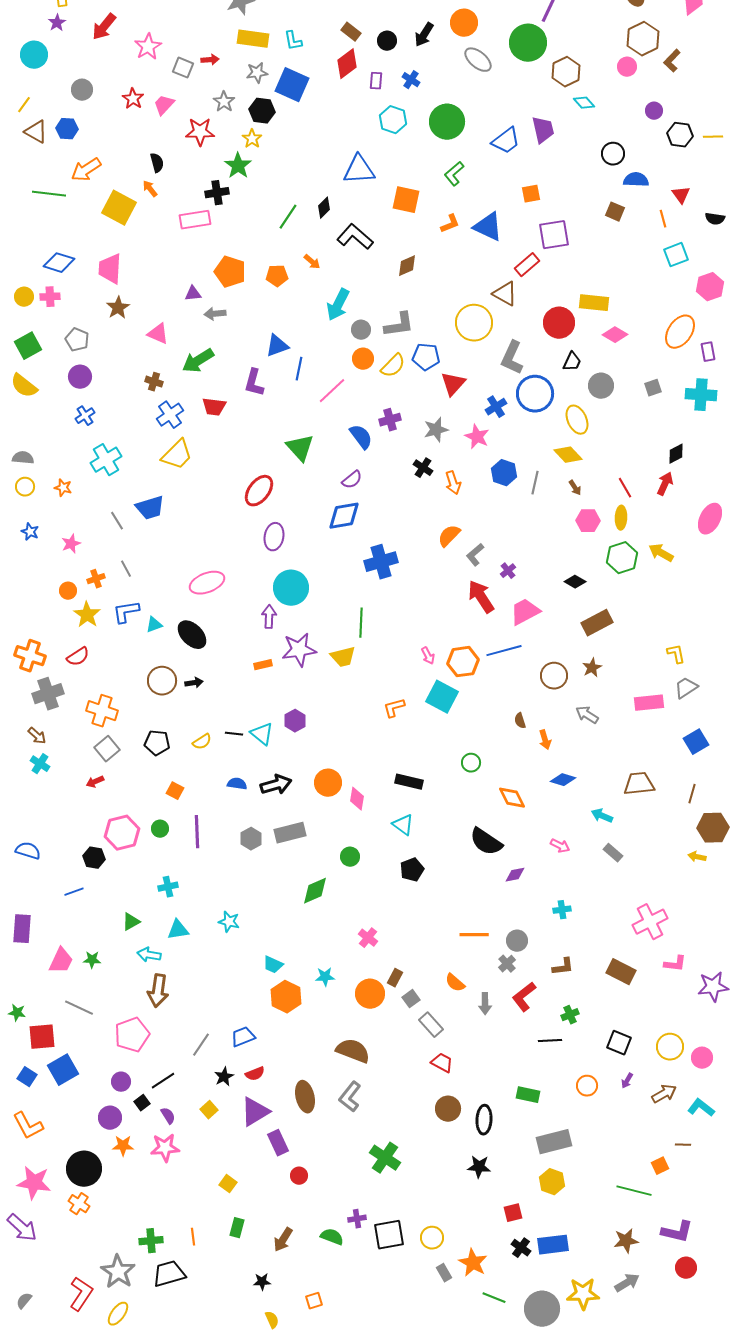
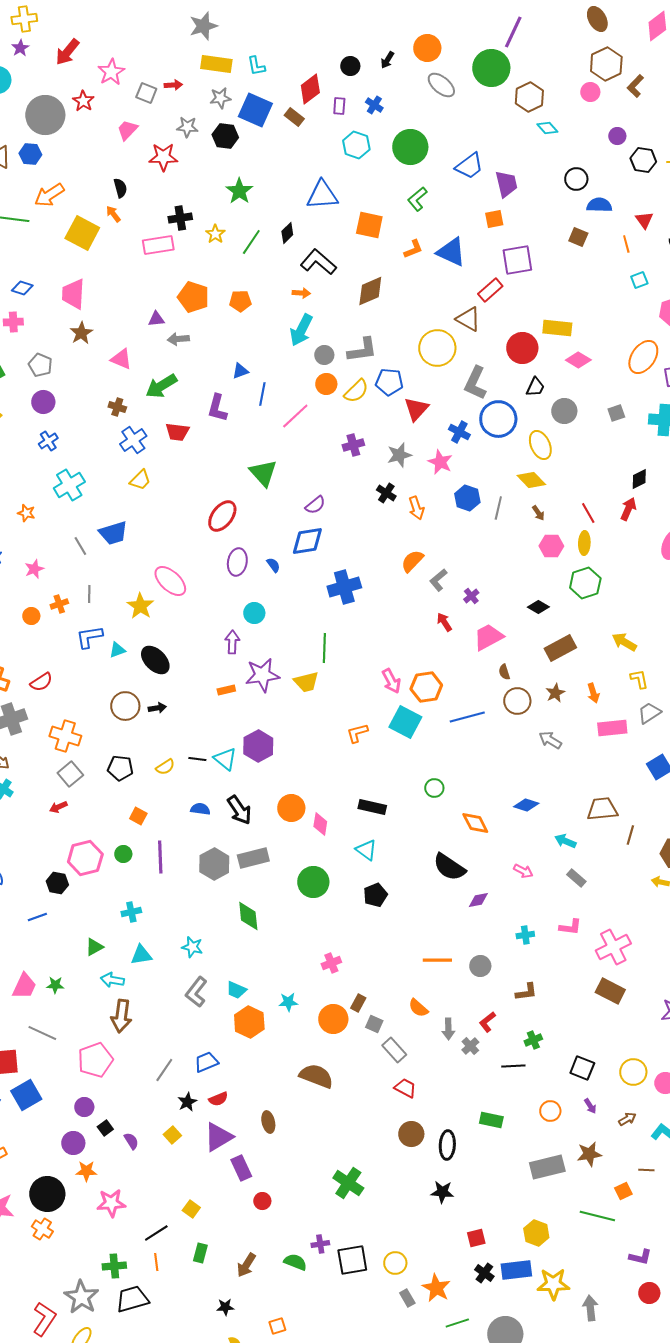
brown rectangle: (351, 32) -> (294, 117), moved
black arrow: (424, 35) -> (387, 60), size x0.7
gray circle: (82, 90) -> (45, 115), size x1.8
red star: (133, 99) -> (83, 101), moved
gray star: (224, 102) -> (187, 127), turned -30
purple trapezoid: (543, 130) -> (506, 184), moved
yellow star: (252, 139) -> (215, 234), moved
green star: (238, 166) -> (239, 191), moved
cyan square: (676, 255) -> (639, 280), size x0.7
orange arrow: (312, 262) -> (301, 293), moved, turned -36
blue diamond: (59, 263) -> (22, 288), size x0.7
brown diamond: (407, 266) -> (370, 291), size x1.4
blue triangle: (277, 346) -> (240, 371), size x0.7
blue cross: (496, 407) -> (459, 432), turned -30
blue semicircle: (361, 437) -> (273, 565), moved, size x0.6
yellow trapezoid: (177, 455) -> (140, 480), size x0.7
yellow arrow: (661, 553) -> (624, 642), moved
gray line: (126, 569) -> (89, 594), turned 30
pink ellipse: (207, 583) -> (170, 581), moved, turned 64
cyan circle: (291, 588) -> (254, 613), size x0.6
red arrow: (481, 597) -> (444, 622), size x0.6
yellow star: (87, 615) -> (140, 606), moved
blue line: (504, 651) -> (467, 717), moved
pink arrow: (428, 656) -> (391, 681), size x1.4
purple hexagon: (295, 721) -> (258, 746), size x1.4
brown semicircle: (520, 721) -> (504, 672), moved
orange arrow: (545, 740) -> (593, 693), moved
black arrow: (276, 785) -> (239, 810), turned 72
brown line: (692, 794) -> (630, 835), moved
gray hexagon: (251, 839) -> (214, 864), size x1.4
green circle: (350, 857) -> (313, 882), size x1.6
green diamond: (315, 891) -> (248, 916), moved, turned -72
pink cross: (368, 938) -> (331, 963), turned 30
gray cross: (507, 964) -> (470, 1046), moved
pink L-shape: (675, 964) -> (570, 927), moved
brown rectangle: (621, 972) -> (610, 991), moved
red L-shape: (524, 997) -> (487, 1022), size x0.7
gray square: (411, 999) -> (374, 1024), turned -30
black line: (163, 1081) -> (156, 1233), moved
purple arrow: (627, 1081) -> (590, 1106), turned -63
brown arrow: (664, 1094) -> (627, 1119), size x0.7
brown ellipse: (305, 1097) -> (268, 1122), size x0.7
gray L-shape: (350, 1097) -> (196, 992), moved
gray rectangle: (554, 1142) -> (547, 1167), moved
pink star: (165, 1148) -> (111, 1203), moved
yellow hexagon: (552, 1182) -> (536, 1233), moved
purple L-shape: (677, 1232) -> (640, 1257), size x0.7
brown star: (626, 1241) -> (589, 1154), moved
gray arrow: (627, 1283) -> (590, 1308), turned -65
yellow star: (583, 1294) -> (553, 1284), moved
green line: (494, 1298) -> (457, 1323), turned -40

